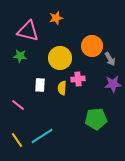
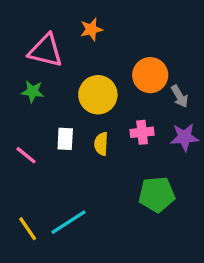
pink cross: (78, 79) -> (142, 132), moved
pink line: (18, 105) -> (26, 155), moved

